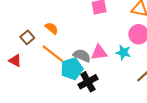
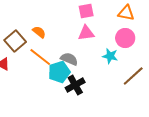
brown square: (27, 37) -> (15, 41), size x1.5
pink triangle: (99, 52) -> (86, 33), moved

